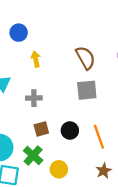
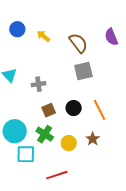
yellow arrow: (36, 59) -> (43, 36), moved, turned -32
brown star: (104, 171) -> (93, 139), moved

